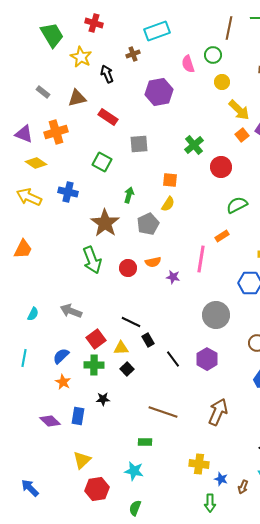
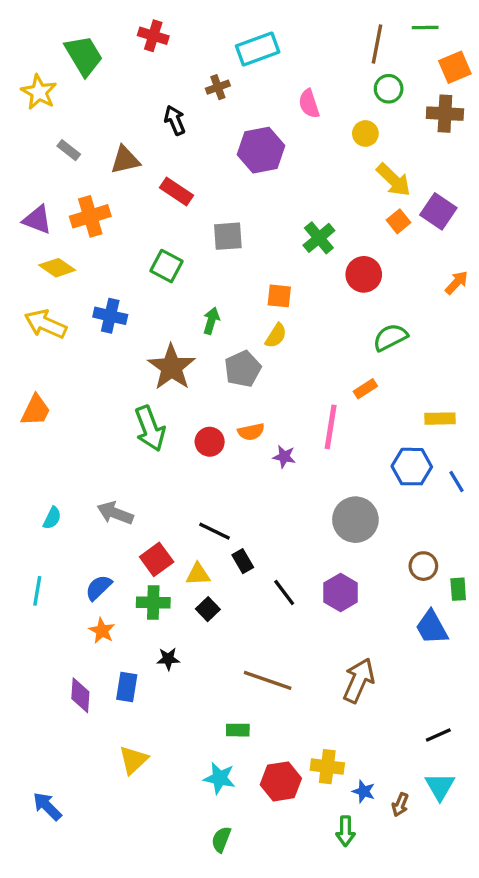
green circle: (213, 55) -> (389, 89), moved
yellow star: (81, 57) -> (39, 92), moved
purple diamond: (50, 421) -> (80, 695), turned 50
red hexagon: (97, 489) -> (281, 781), moved

